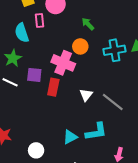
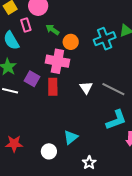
green arrow: (88, 24) -> (52, 30), moved
purple square: (34, 75) -> (32, 79), turned 35
cyan L-shape: (96, 132) -> (116, 120), moved
cyan triangle: (70, 137) -> (71, 137), moved

